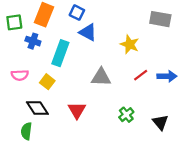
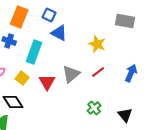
red line: (141, 75) -> (98, 72), moved
blue arrow: (167, 76) -> (131, 73), turned -66
gray triangle: (101, 77) -> (71, 74), turned -42
red triangle: (77, 110) -> (47, 82), moved

